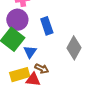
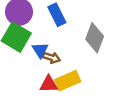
brown arrow: (42, 69) -> (51, 58), moved
yellow rectangle: (20, 75) -> (68, 81), moved

